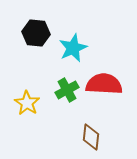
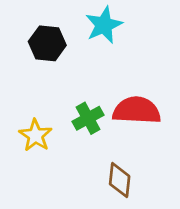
cyan star: (73, 48) -> (104, 25), moved

